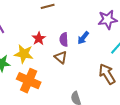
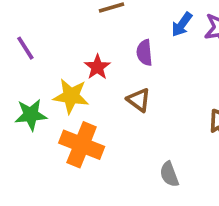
blue arrow: (83, 38) -> (182, 24), moved
purple semicircle: (64, 40) -> (145, 53), moved

